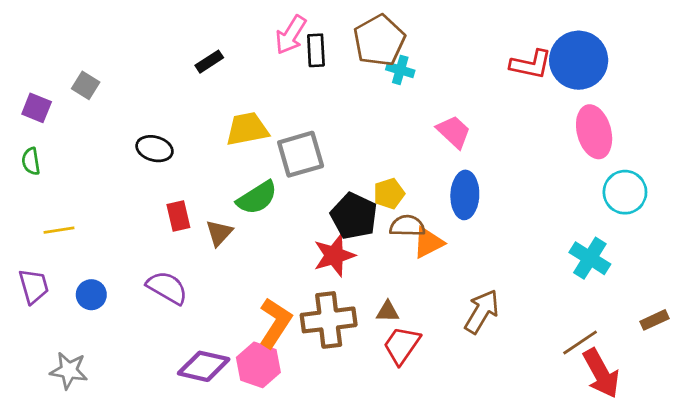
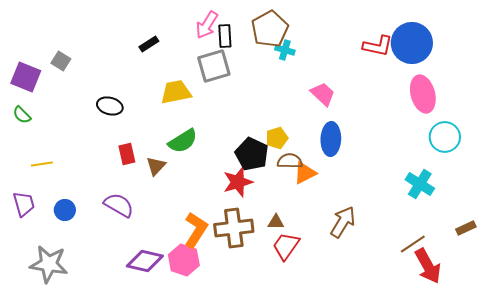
purple square: (37, 108) -> (26, 77), size x1.4
gray square: (301, 154) -> (214, 66), moved
green semicircle: (31, 161) -> (22, 115), turned -36
gray star: (69, 371) -> (49, 264), size x1.4

